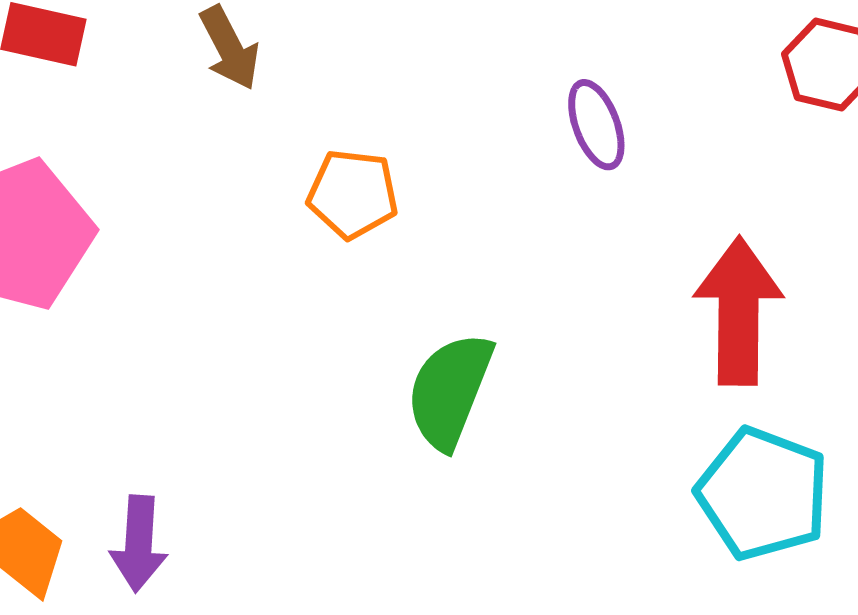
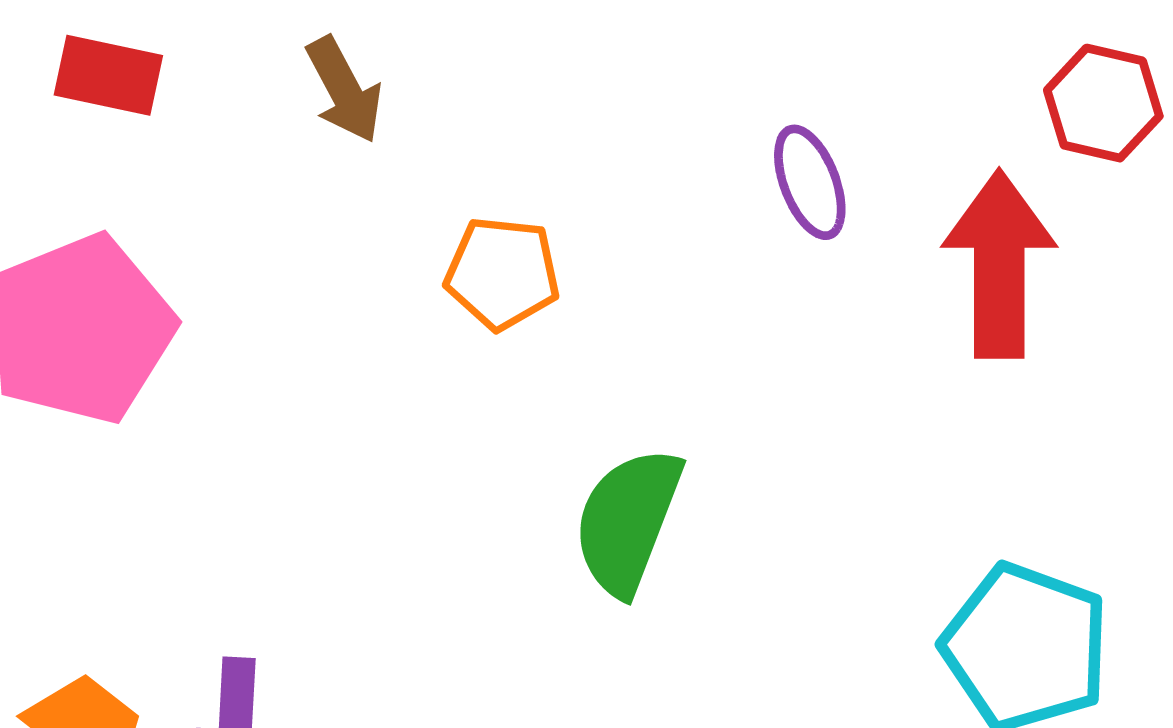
red arrow: (738, 311) -> (999, 264), moved

